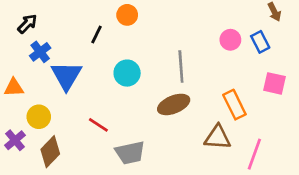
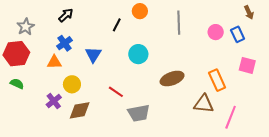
blue cross: (40, 52) -> (64, 43), moved
gray line: (181, 66) -> (179, 23), moved
blue triangle: (66, 76) -> (93, 55), size x0.7
brown diamond: (50, 152) -> (80, 110), turned 35

